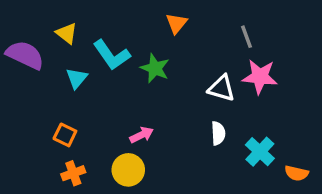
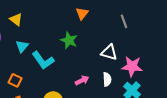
cyan L-shape: (112, 55) -> (43, 60), moved
pink star: (260, 77) -> (132, 66), moved
pink arrow: (142, 135) -> (82, 80), moved

